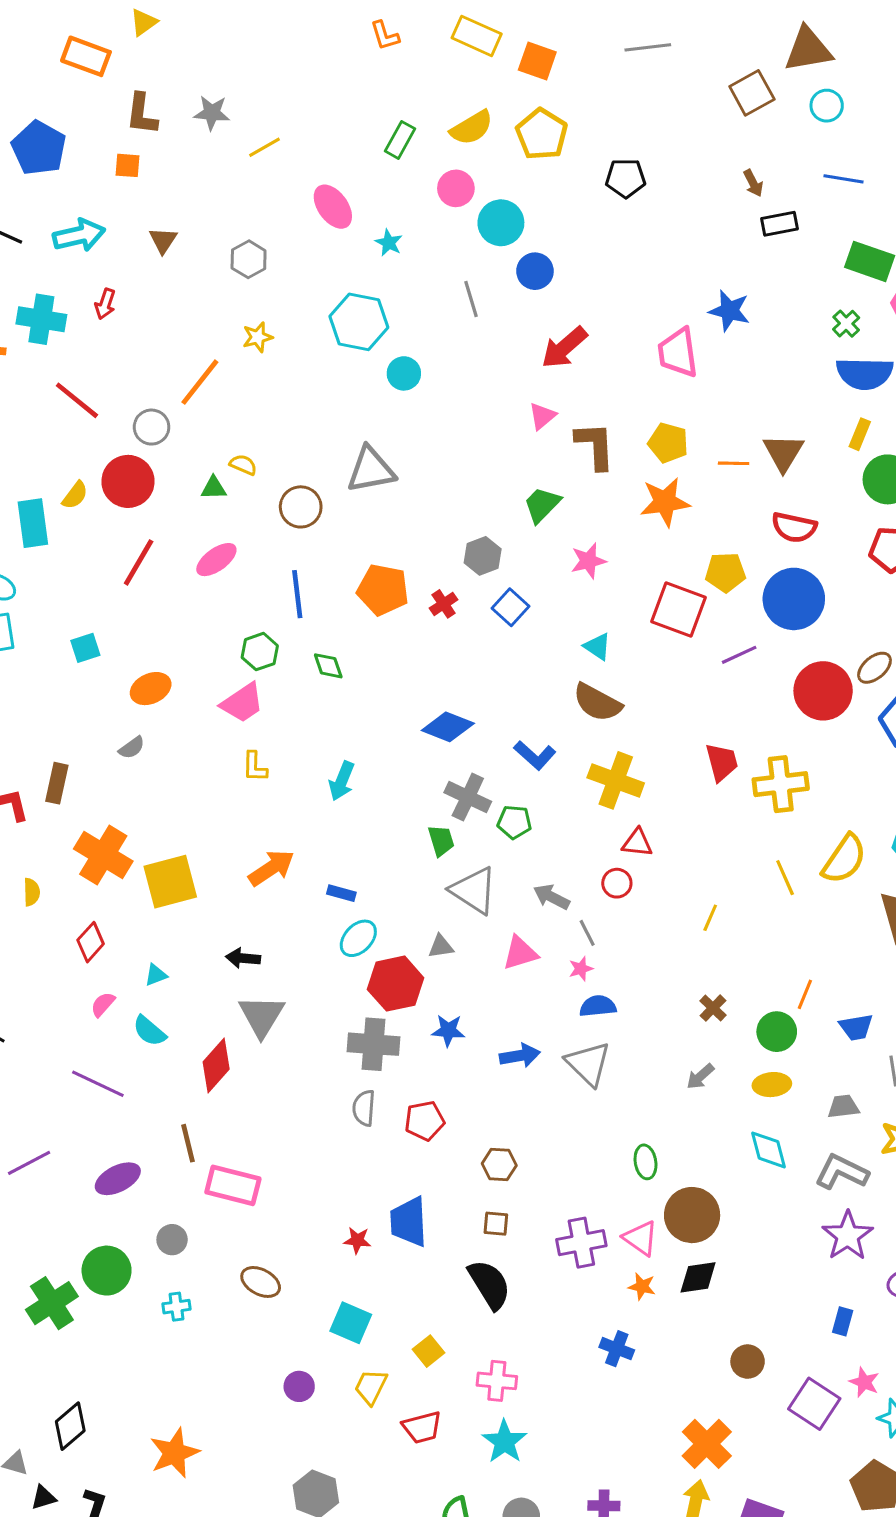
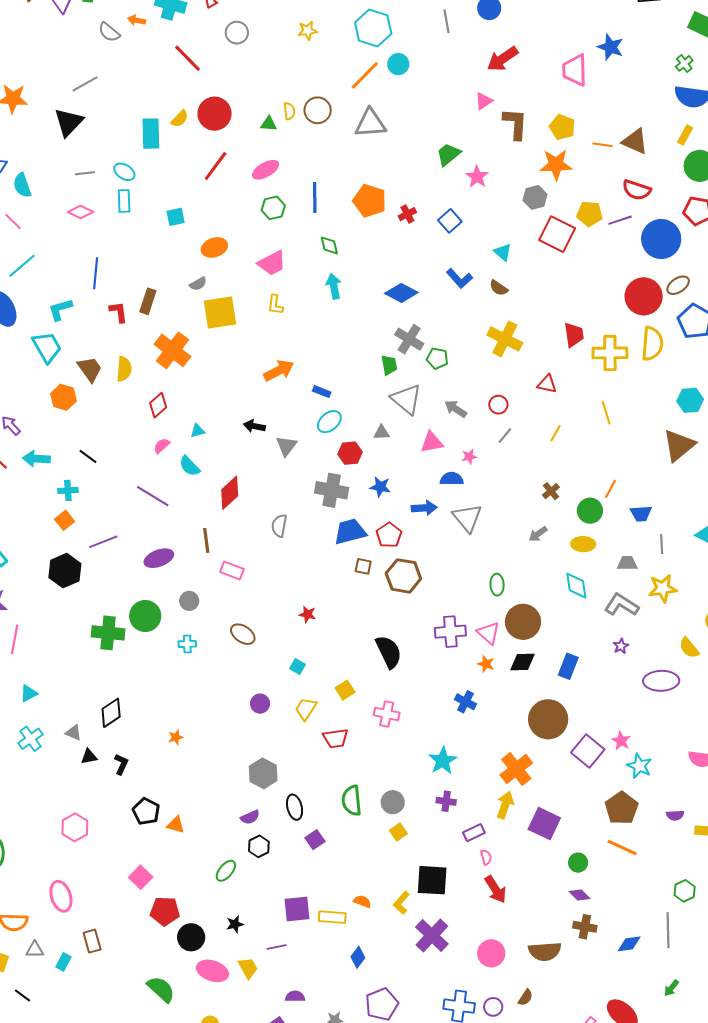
orange line: (200, 382) -> (365, 75), moved
gray circle: (152, 427) -> (237, 33), moved
brown triangle: (783, 453) -> (635, 141), turned -44
yellow semicircle: (243, 465) -> (289, 111), turned 54
green trapezoid: (542, 505) -> (448, 154), moved
brown circle: (301, 507) -> (318, 110), moved
gray hexagon: (483, 556) -> (535, 197), moved
pink star: (588, 561) -> (477, 177), moved, turned -30
blue circle: (794, 599) -> (661, 239), moved
green hexagon: (260, 652) -> (273, 208), moved
purple line: (739, 655) -> (620, 220), moved
brown semicircle: (597, 703) -> (499, 288), size x0.6
blue L-shape: (535, 755) -> (459, 278), moved
cyan arrow: (342, 781) -> (334, 286), moved, turned 140
red triangle: (637, 843) -> (547, 384), moved
yellow semicircle: (844, 859) -> (652, 344), moved, turned -36
yellow square: (170, 882) -> (220, 313), moved
yellow semicircle: (32, 892) -> (124, 369), size x1.4
gray line: (587, 933) -> (505, 436), moved, turned 60
red hexagon: (396, 984) -> (350, 453), size x0.7
blue semicircle: (598, 1006) -> (452, 479), moved
gray triangle: (262, 1016) -> (286, 446), moved, size x0.7
gray semicircle: (364, 1108) -> (279, 526), moved
red pentagon: (425, 1121) -> (389, 535), moved, turned -30
brown hexagon: (499, 1165) -> (403, 576), size x1.6
pink rectangle: (233, 1185) -> (232, 571), size x0.7
blue trapezoid: (409, 1222) -> (350, 532), moved, turned 72
brown square: (496, 1224) -> (363, 566), moved
purple star: (848, 1236) -> (621, 646), size x0.5
green cross: (52, 1303) -> (108, 633), turned 32
blue rectangle: (843, 1321) -> (568, 666), moved, size x1.4
cyan square: (351, 1323) -> (297, 667), size x0.6
brown circle: (748, 1362) -> (548, 719), size x1.8
cyan star: (504, 1442) -> (443, 761), moved
orange star: (174, 1453) -> (176, 737), size x0.5

